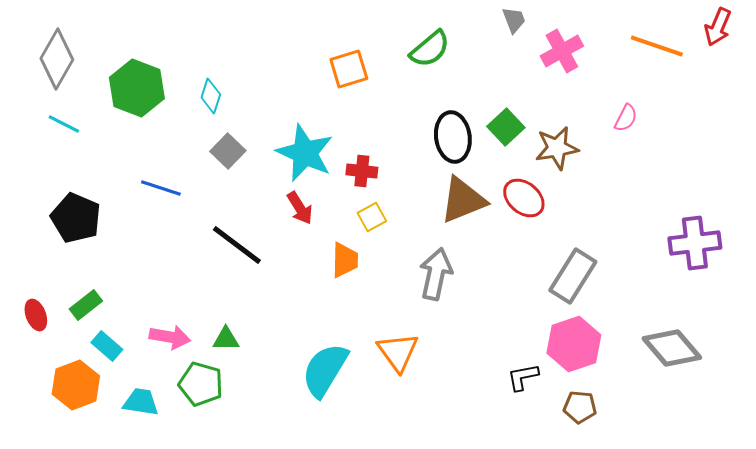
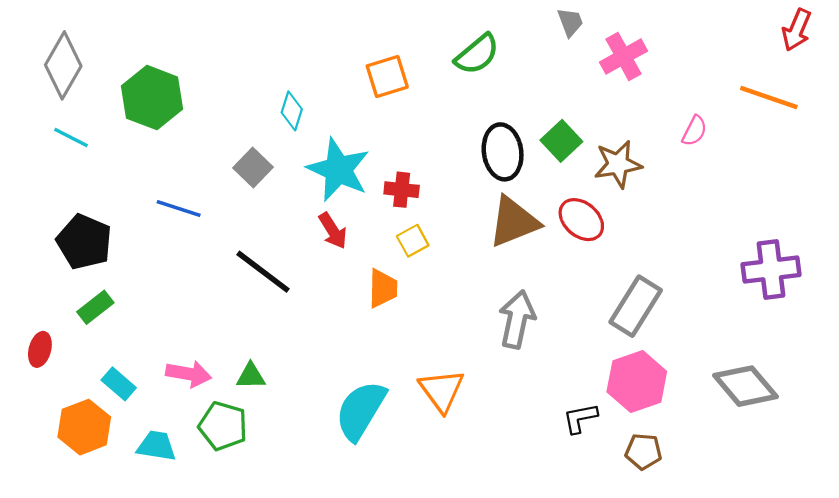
orange line: (657, 46) -> (769, 98), moved
cyan diamond: (211, 96) -> (292, 111), moved
gray arrow: (436, 274) -> (517, 319), moved
green rectangle: (86, 305) -> (95, 307), moved
red ellipse: (36, 315) -> (40, 349), turned 36

